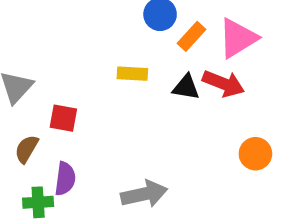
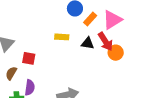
red arrow: (223, 84) -> (105, 42), turned 36
orange circle: (255, 154) -> (116, 53), moved

